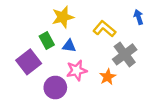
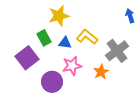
yellow L-shape: (104, 29) -> (87, 37), moved

